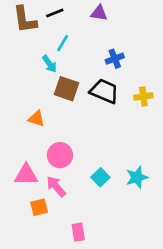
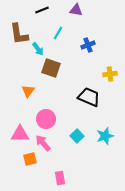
brown L-shape: (25, 20) -> (19, 34), moved
cyan line: (63, 43) -> (58, 33), moved
black trapezoid: (104, 91) -> (89, 97), moved
orange triangle: (37, 119) -> (28, 91), turned 48

